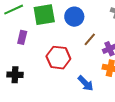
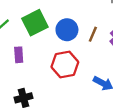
blue circle: (74, 17) -> (67, 30), moved

